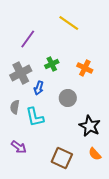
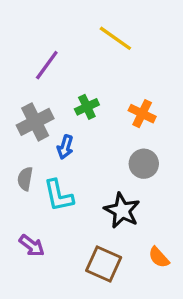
gray circle: (68, 98) -> (144, 164), moved
black star: (90, 126) -> (122, 211), moved

